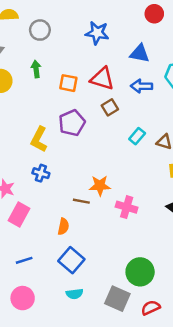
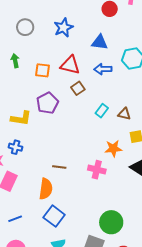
gray circle: (40, 30) -> (25, 27), moved
blue star: (97, 33) -> (63, 28), turned -30
yellow L-shape: (39, 139) -> (21, 118), turned -105
blue cross: (41, 173) -> (16, 147), moved
orange star: (100, 186) -> (113, 148), moved
orange semicircle: (63, 227) -> (46, 189), size x1.5

